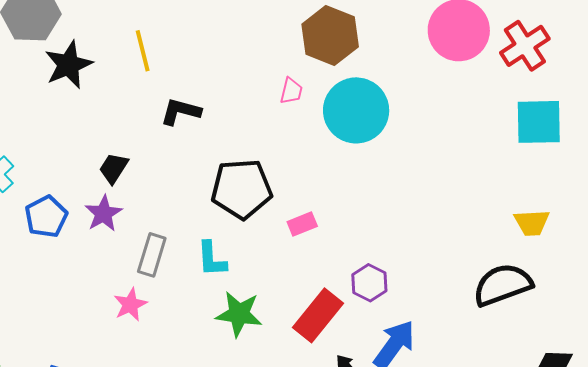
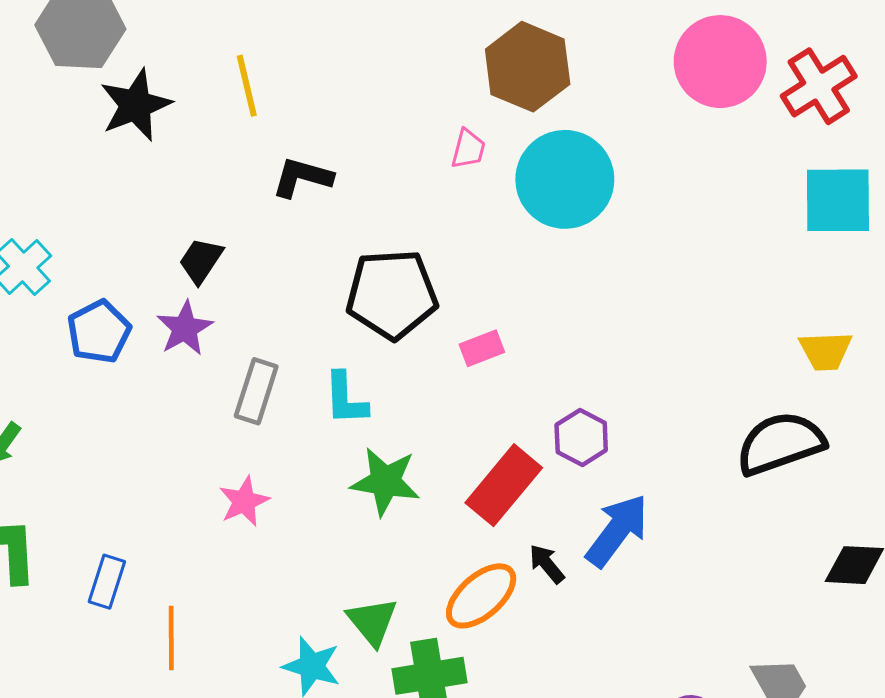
pink star: (130, 305) -> (244, 501), moved

